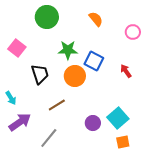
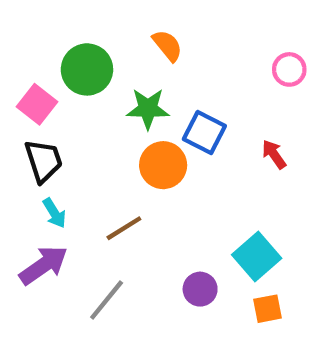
green circle: (47, 17) -> (87, 69), moved
orange semicircle: (96, 19) -> (167, 46), moved
black trapezoid: (40, 74) -> (43, 161), moved
cyan arrow: (11, 98) -> (54, 213), moved
purple circle: (93, 123) -> (200, 289), moved

